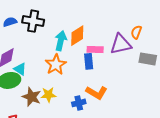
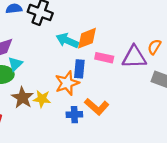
cyan arrow: (61, 41) -> (67, 41), turned -90
blue rectangle: (89, 61) -> (79, 69), moved
orange star: (56, 65) -> (67, 83), moved
cyan triangle: (20, 69) -> (15, 64), turned 32

